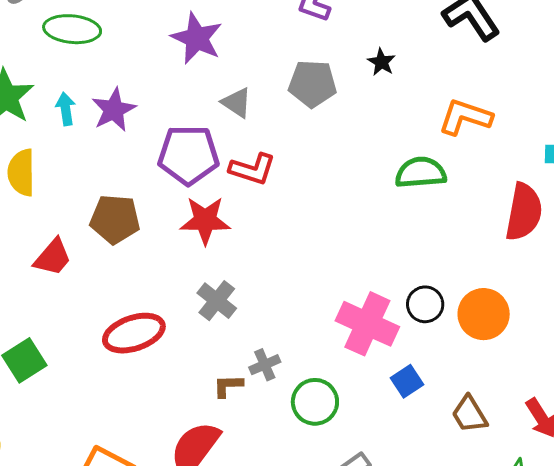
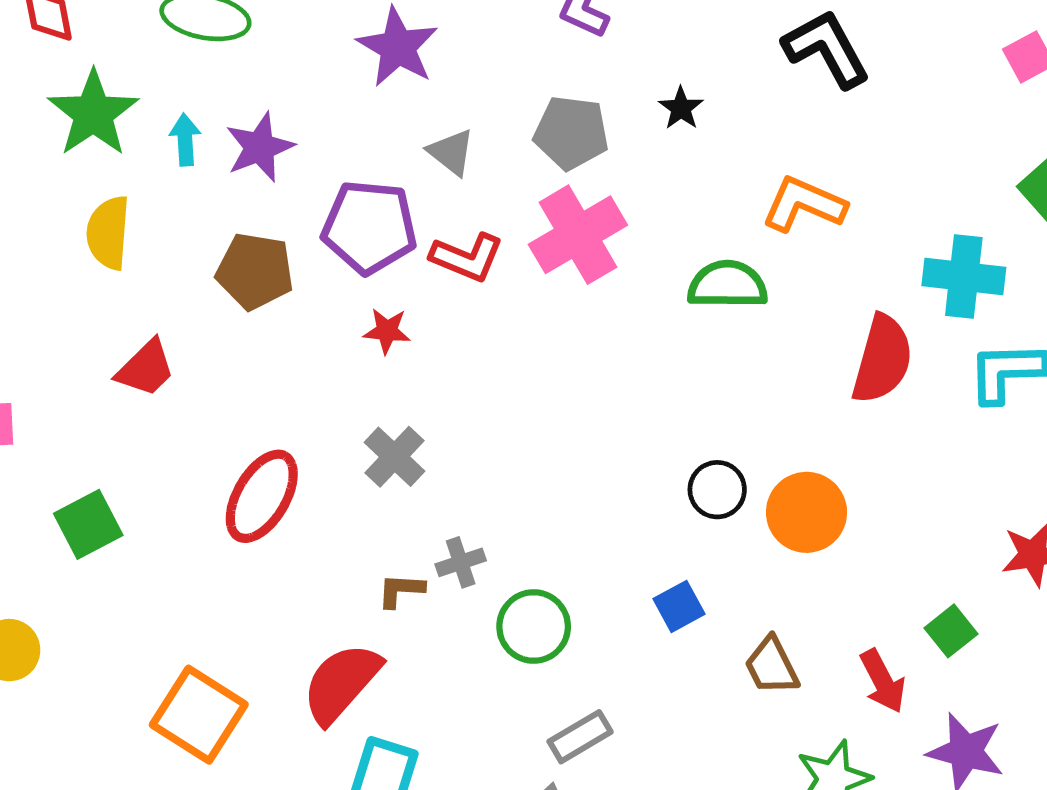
brown pentagon: (115, 219) -> (255, 271), moved
red star: (205, 220) -> (387, 331), size x0.6
pink cross: (367, 324) -> (578, 235), moved, turned 30
red ellipse: (134, 333) -> (262, 496), turned -46

